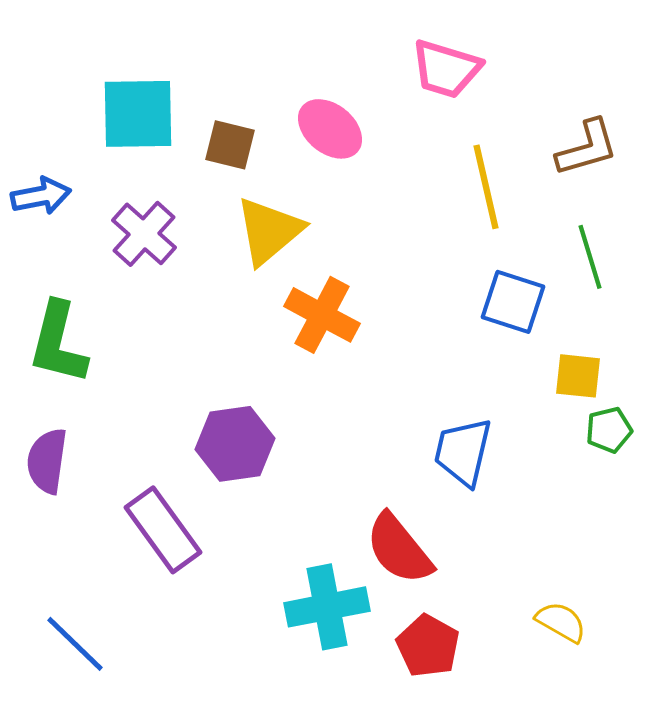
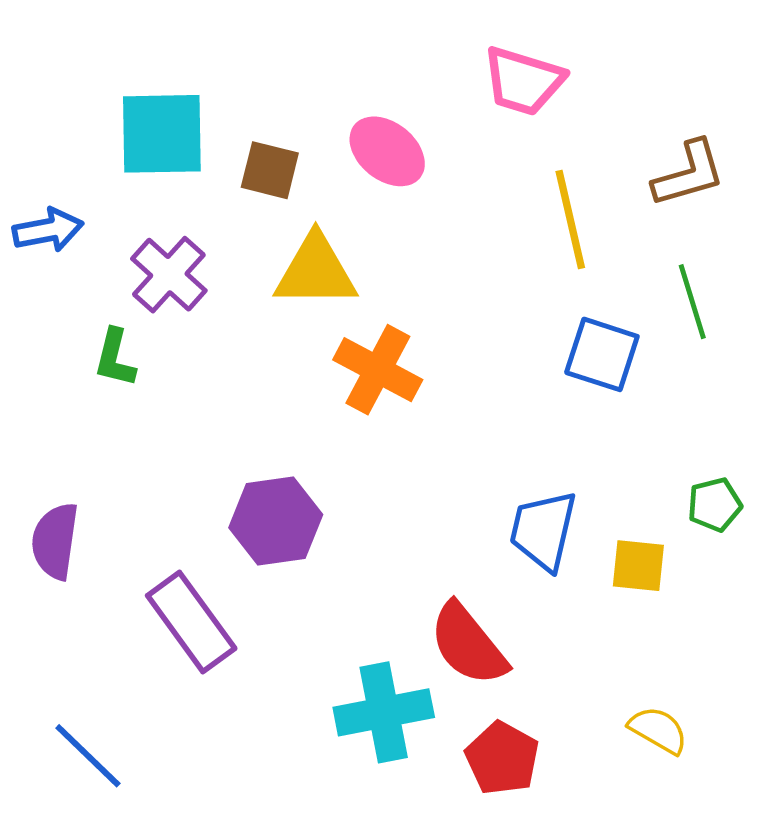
yellow triangle: (269, 231) -> (316, 271), turned 40
green L-shape: (58, 343) -> (115, 358), moved, size x0.6
yellow square: (578, 376) -> (638, 566), moved

